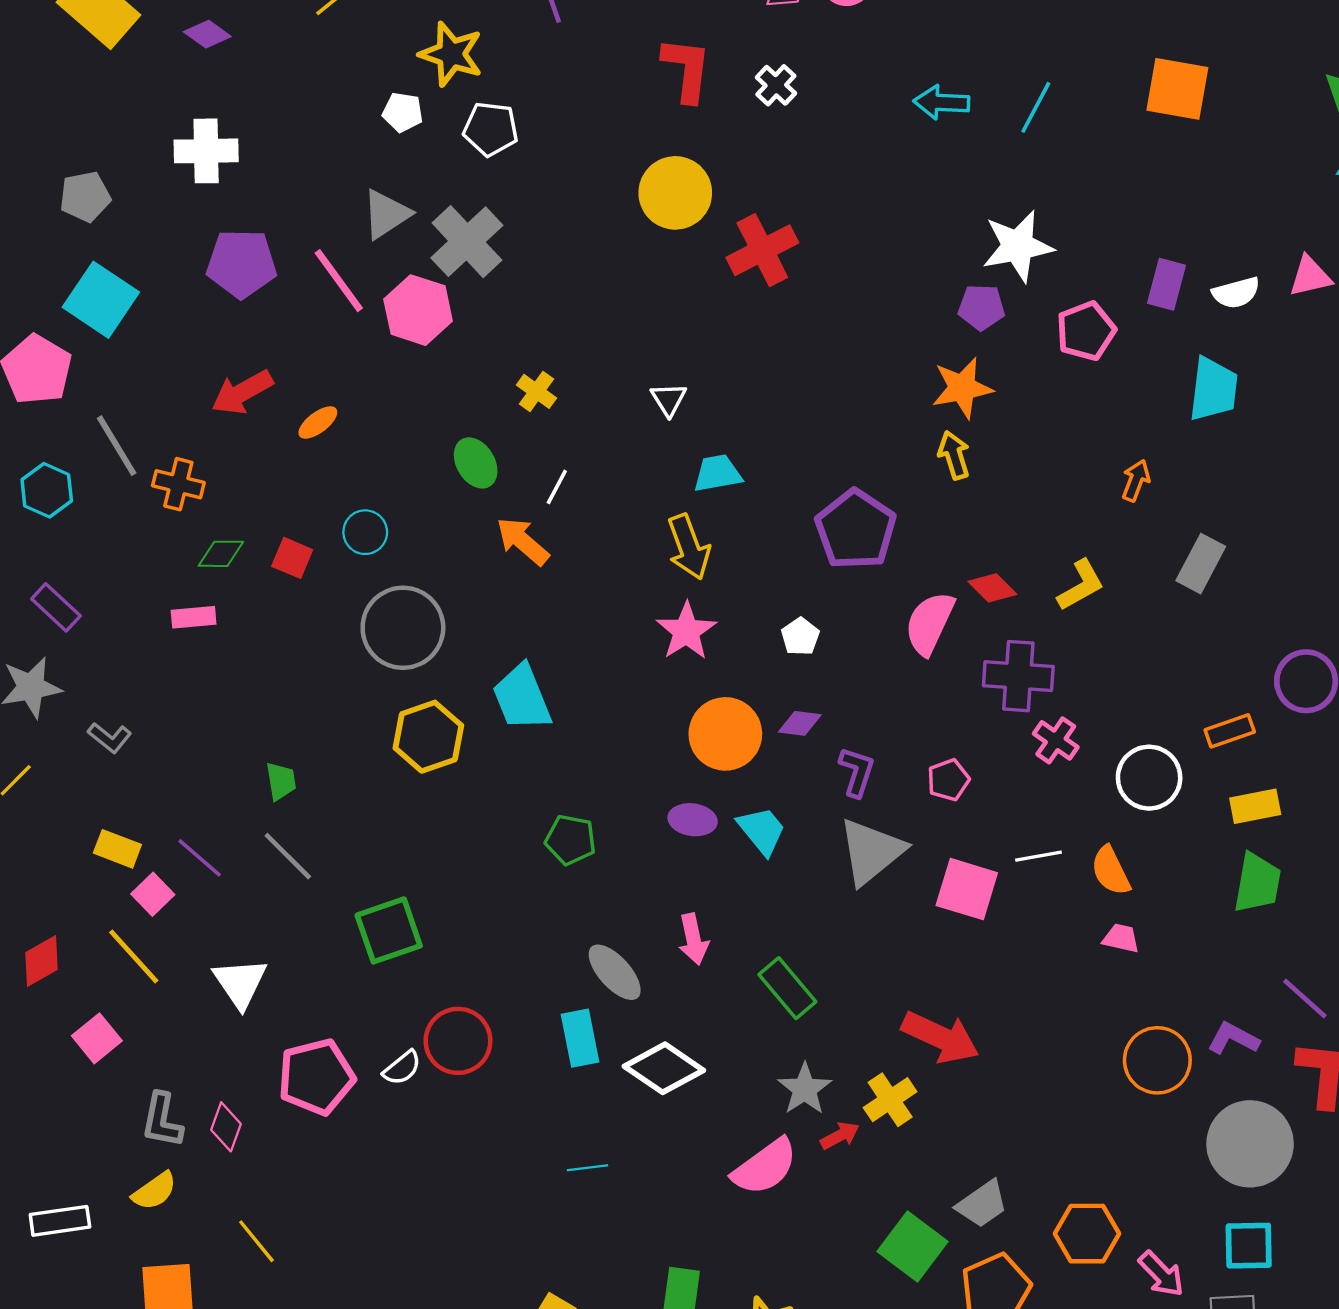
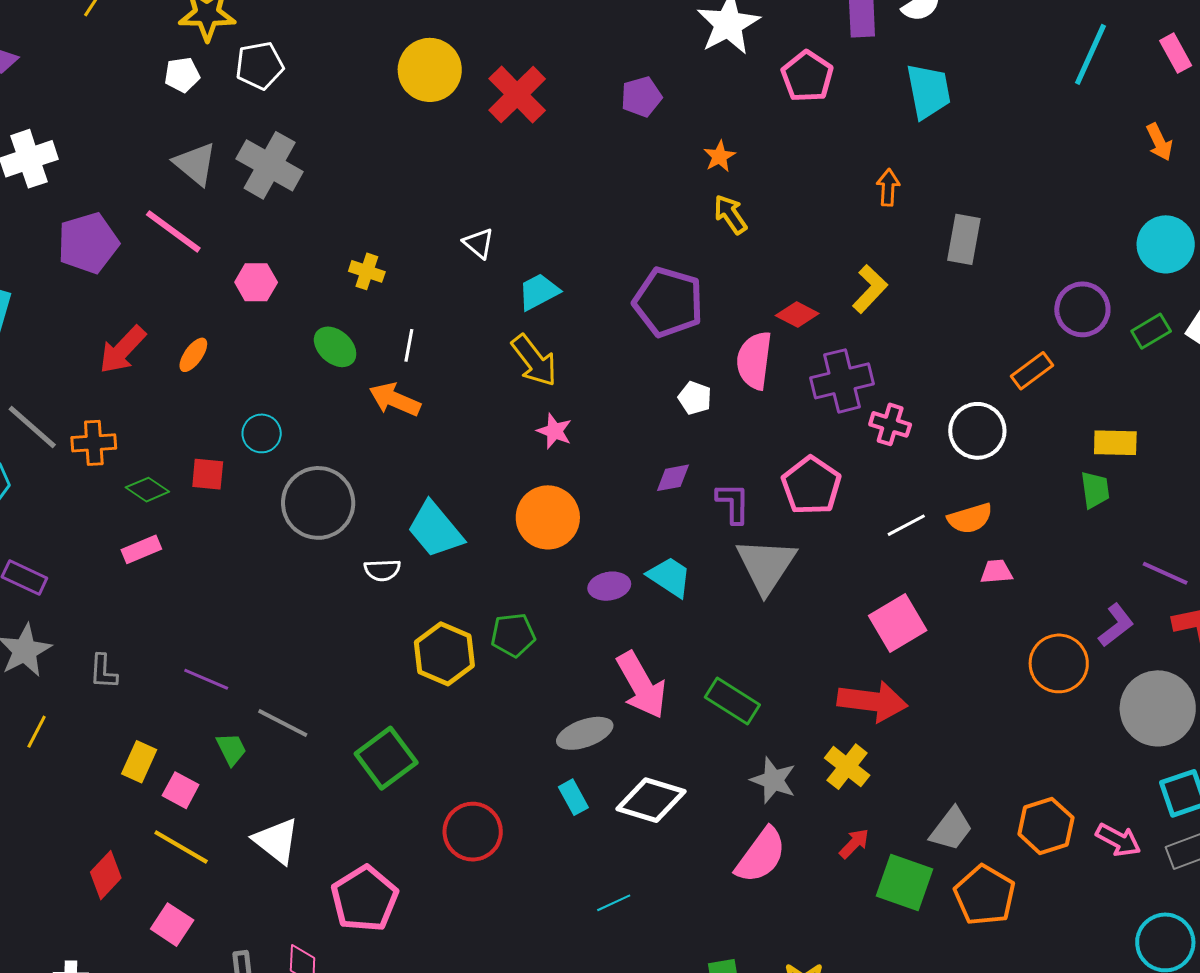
gray triangle: (386, 214) -> (195, 164), turned -30
purple pentagon: (981, 307) -> (641, 97), moved
pink hexagon: (418, 310) -> (256, 282), moved, size x0.7
orange star: (962, 388) -> (719, 156), size x0.6
green diamond: (221, 554) -> (147, 490), turned 51
pink star: (686, 631) -> (554, 431), size x0.7
white pentagon: (800, 637) -> (695, 398), moved
orange circle: (725, 734) -> (548, 517), moved
yellow hexagon: (428, 737) -> (444, 654), moved
gray L-shape: (110, 738) -> (103, 672), turned 72
pink pentagon: (948, 780) -> (811, 486), size x1.6
green trapezoid: (281, 781) -> (231, 749), moved
yellow rectangle: (1255, 806) -> (1115, 443), moved, turned 30
yellow rectangle: (117, 849) -> (139, 762), turned -69
purple line: (200, 858) -> (206, 679), moved
orange semicircle: (1111, 871) -> (970, 518), turned -63
green trapezoid: (1257, 883) -> (1095, 490), size x0.7
pink square: (967, 889) -> (898, 623), moved, turned -30
pink arrow: (693, 939) -> (641, 685), size x1.6
gray ellipse: (615, 972) -> (585, 733), turned -50
cyan rectangle: (580, 1038) -> (573, 797), size x0.7
purple L-shape: (1233, 1038) -> (1116, 625), turned 132
white semicircle: (402, 1068) -> (382, 570), moved, turned 54
red arrow: (840, 1136) -> (854, 843), moved

